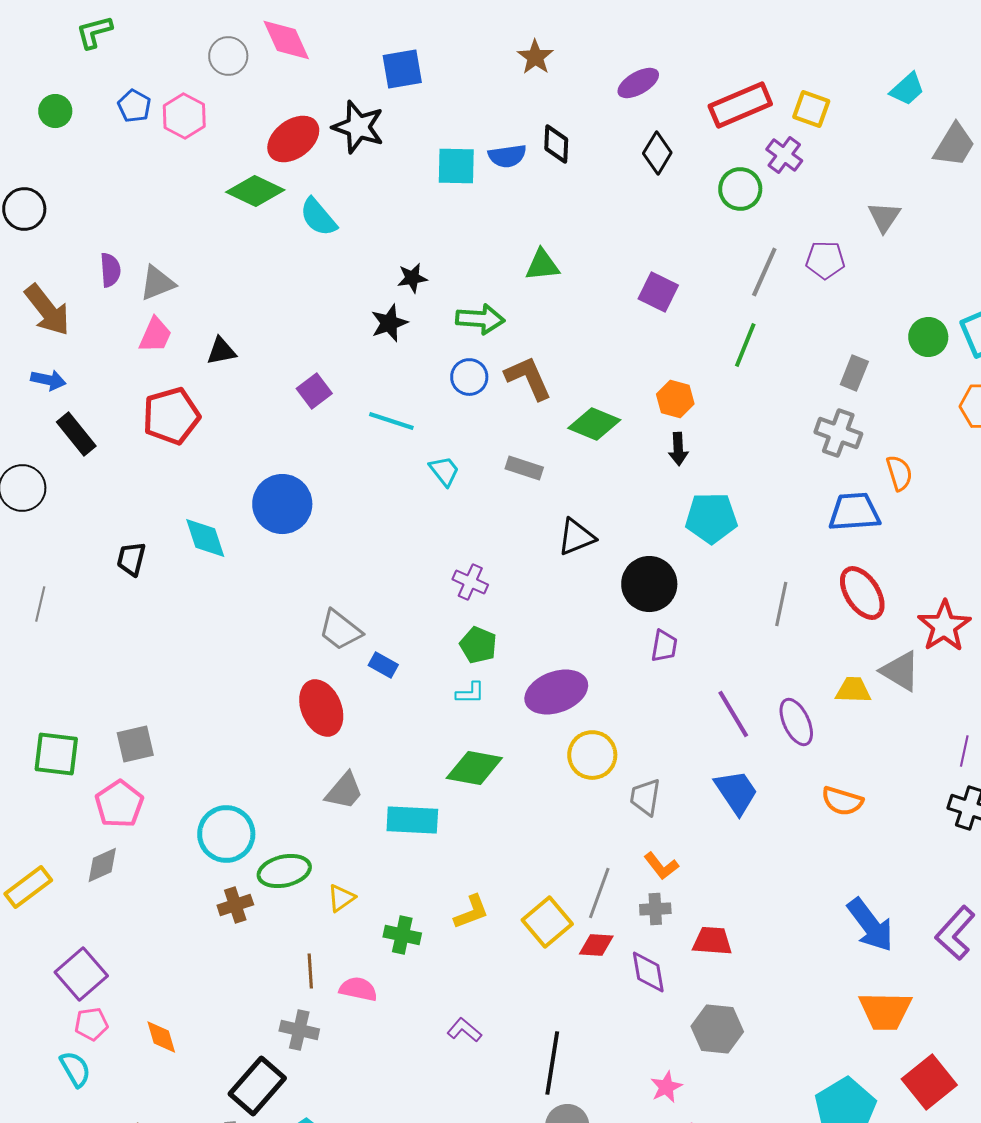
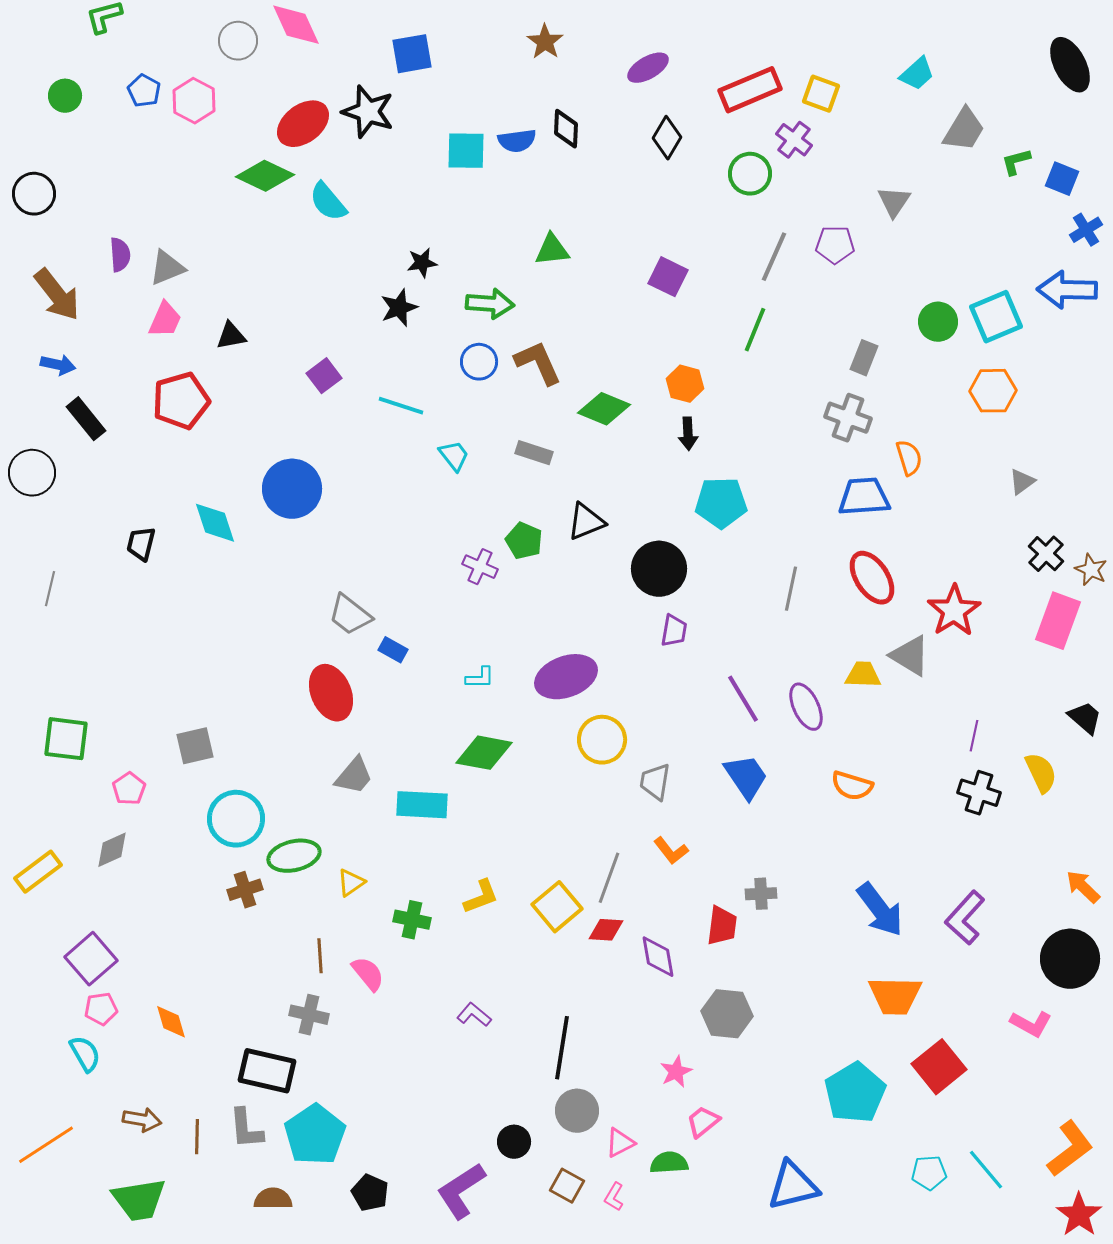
green pentagon: (478, 645) -> (524, 541), moved
gray square: (135, 744) -> (195, 746), moved
pink pentagon: (119, 804) -> (129, 789), size x0.7
gray cross: (655, 909) -> (761, 894), moved
red trapezoid: (712, 941) -> (722, 926), turned 93
pink semicircle: (358, 989) -> (368, 974), turned 39
black rectangle: (257, 1086) -> (267, 1071), turned 62

